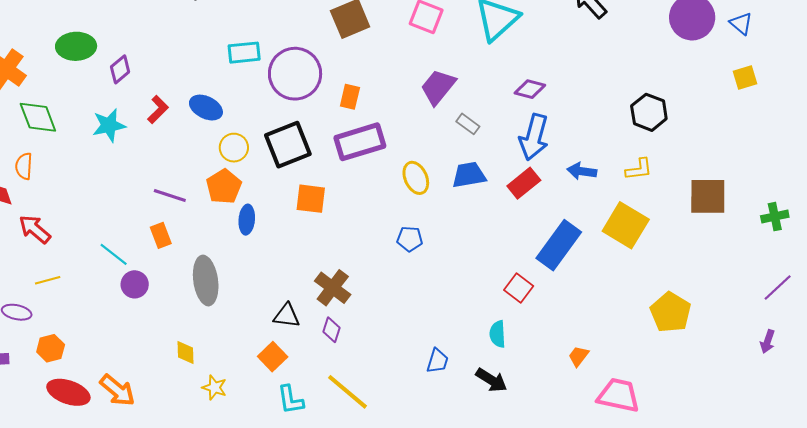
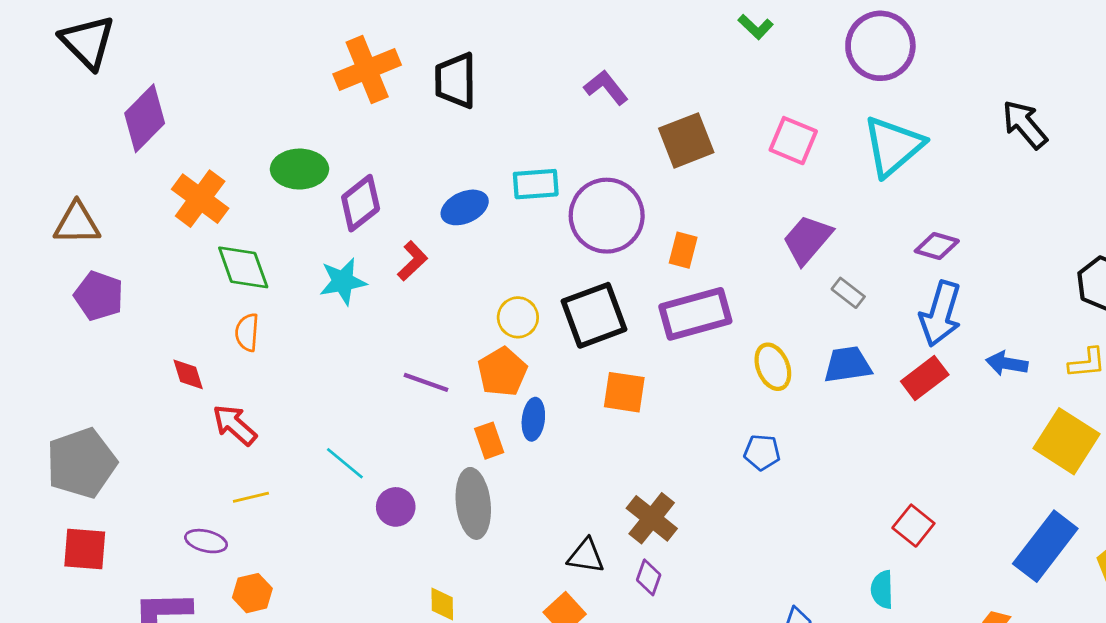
purple diamond: (120, 69) -> (361, 203), size x1.4
blue ellipse: (206, 108) -> (465, 207), moved, turned -52
orange semicircle: (24, 166) -> (247, 332), moved
orange rectangle: (161, 235) -> (489, 441), moved
blue rectangle: (559, 245) -> (1045, 546), moved
purple circle: (135, 284) -> (396, 507), moved

